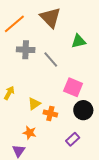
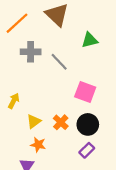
yellow triangle: (34, 104) -> (34, 121), moved
black circle: (83, 110) -> (88, 124), moved
orange cross: (50, 113) -> (61, 122), turned 32

